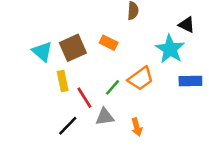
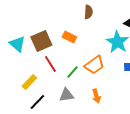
yellow rectangle: (63, 81) -> (29, 82), moved, turned 56
red line: (84, 98) -> (50, 64), moved
orange arrow: (137, 127) -> (96, 96), moved

